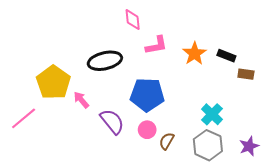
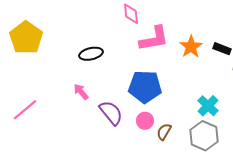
pink L-shape: (156, 45) -> (154, 39), size x1.4
black ellipse: (105, 61) -> (91, 54), moved, size x0.7
yellow pentagon: (53, 82) -> (26, 38), moved

